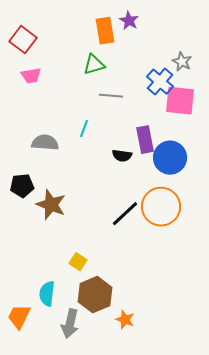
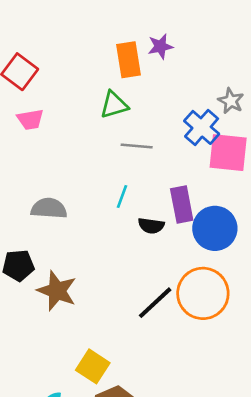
purple star: (129, 21) -> (160, 46), turned 30
cyan line: (84, 129) -> (122, 196), moved
yellow square: (78, 262) -> (93, 366), size x1.4

